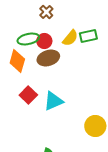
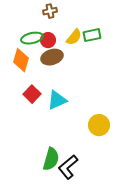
brown cross: (46, 12) -> (50, 11), turned 32

